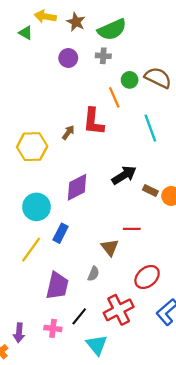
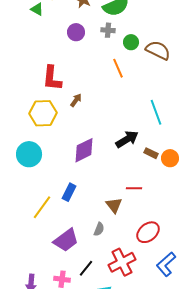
green circle: (130, 80) -> (131, 42), moved
red L-shape: (93, 122) -> (52, 78), moved
cyan line: (150, 128) -> (156, 112), moved
cyan circle: (37, 207) -> (29, 154), moved
purple trapezoid: (57, 286) -> (66, 240), turned 40

